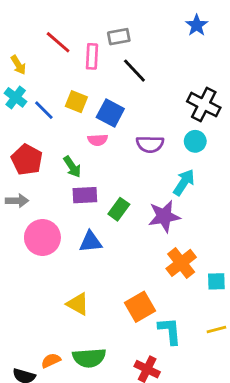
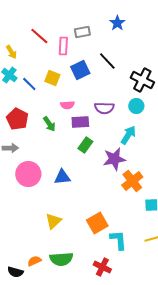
blue star: (197, 25) -> (117, 23), moved
black line: (134, 71) -> (107, 61), moved
blue square: (110, 113) -> (80, 70), moved, turned 36
purple rectangle: (85, 195) -> (80, 122), moved
green rectangle: (119, 209) -> (85, 145), moved
orange cross: (181, 263) -> (132, 181), moved
yellow triangle: (78, 304) -> (53, 221), turned 48

